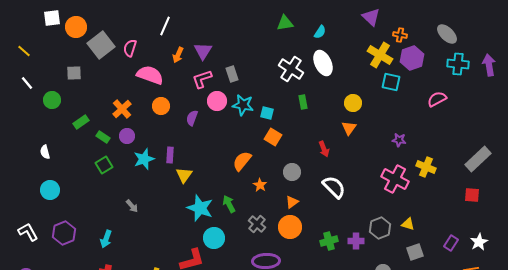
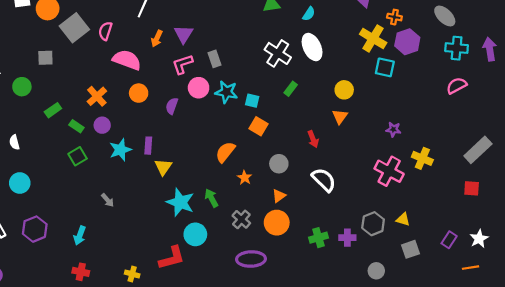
pink semicircle: (437, 99) -> (457, 86), moved
green rectangle: (303, 102) -> (291, 89), turned 48

